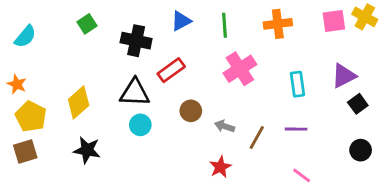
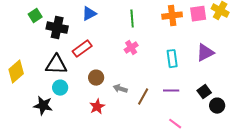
green square: (87, 24) -> (35, 16), moved
orange cross: (278, 24) -> (172, 16), moved
green line: (224, 25) -> (132, 19), moved
pink cross: (240, 69) -> (131, 48), size x0.6
black square: (358, 104) -> (204, 92), moved
black star: (87, 150) -> (43, 106), moved
red star: (220, 167) -> (97, 107), moved

